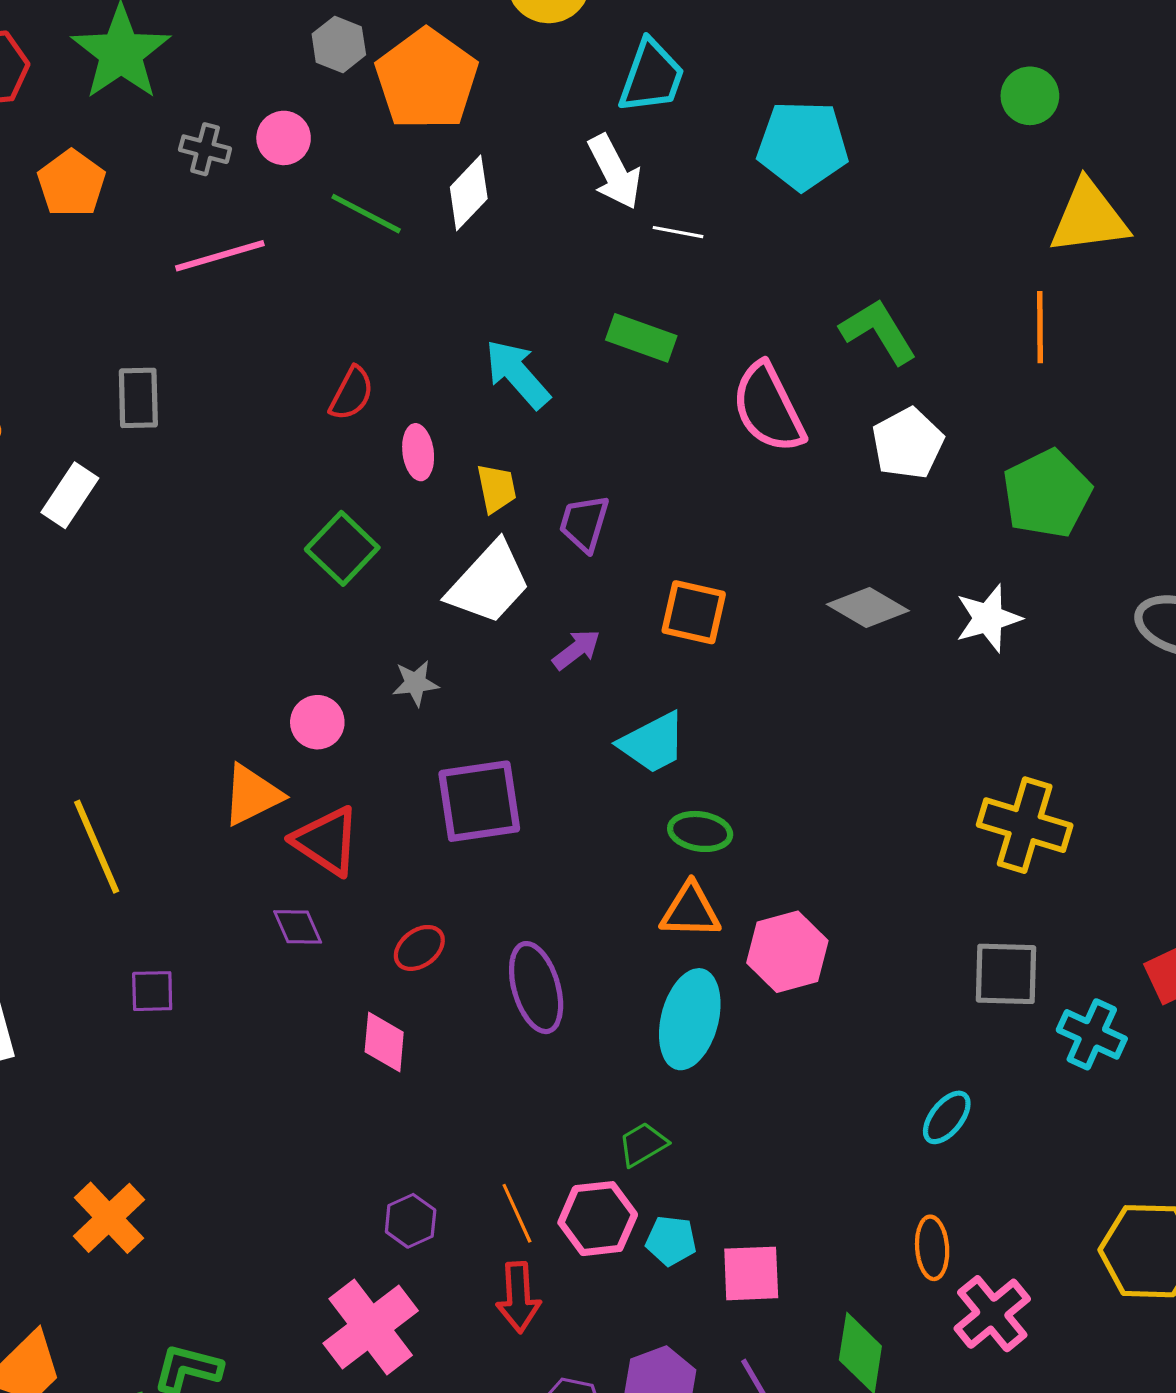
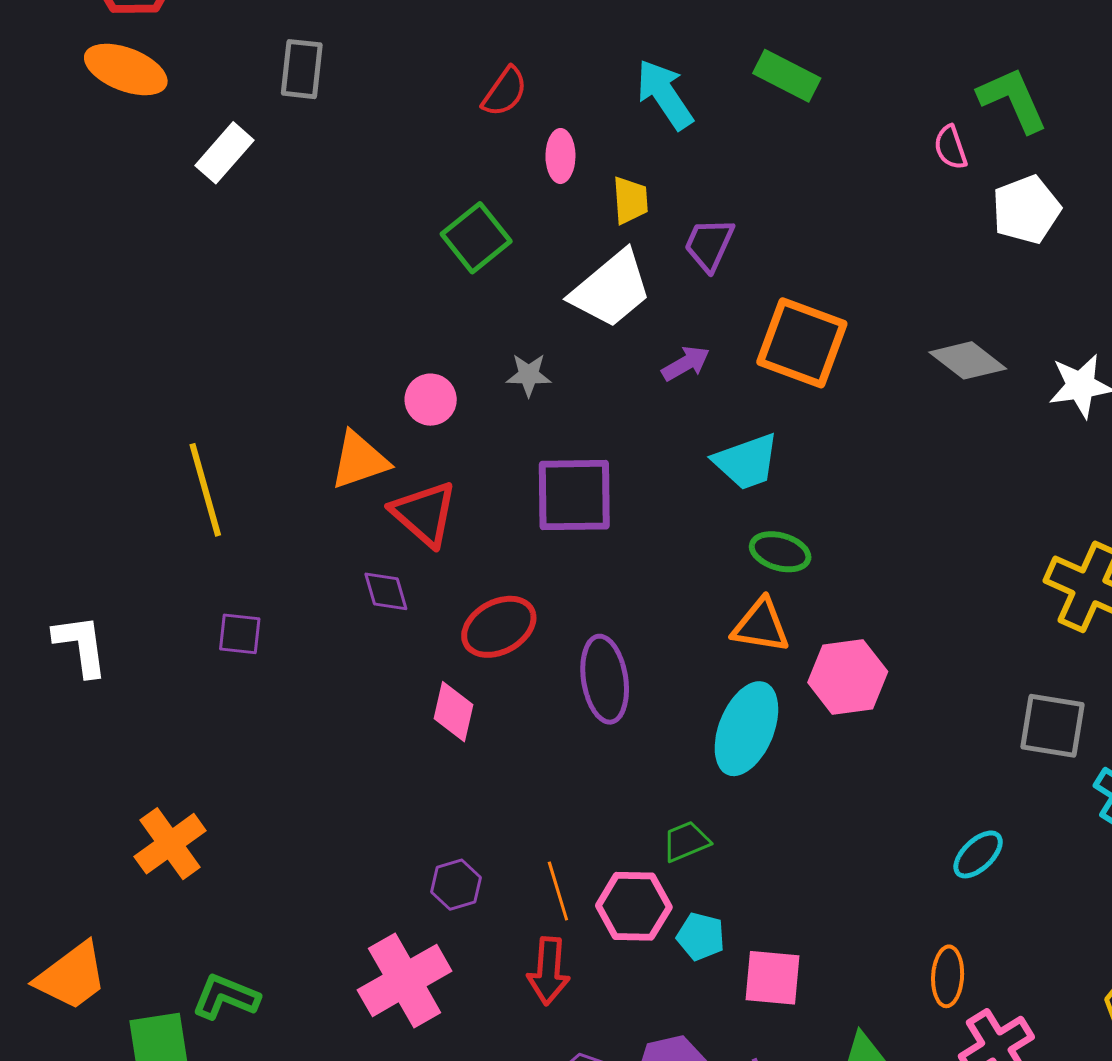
pink semicircle: (768, 408) -> (950, 147), moved, size x0.5
orange square: (694, 612) -> (802, 343), size x1.4
red ellipse: (419, 948) -> (499, 627), size x1.5

